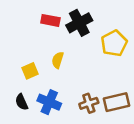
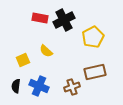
yellow semicircle: (58, 60) -> (46, 51), turned -64
black semicircle: (22, 102) -> (16, 86), turned 32
brown rectangle: (116, 102) -> (95, 72), moved

